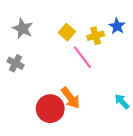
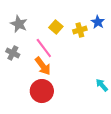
pink line: (82, 57) -> (44, 48), moved
orange arrow: (70, 98) -> (43, 66), moved

